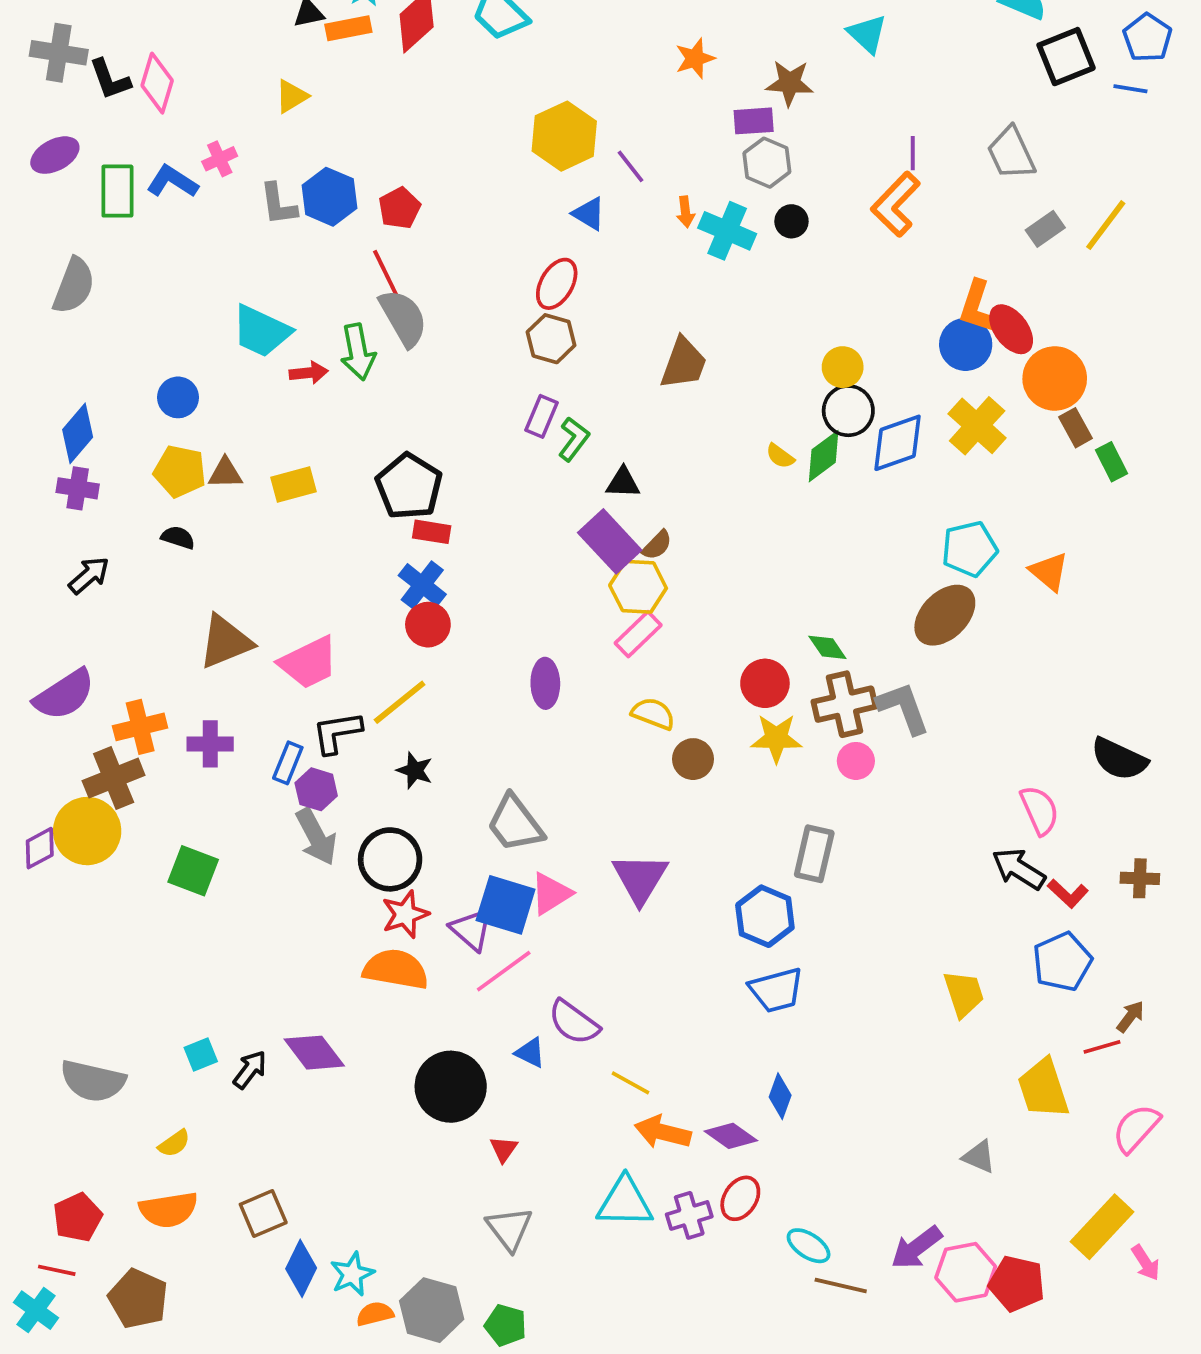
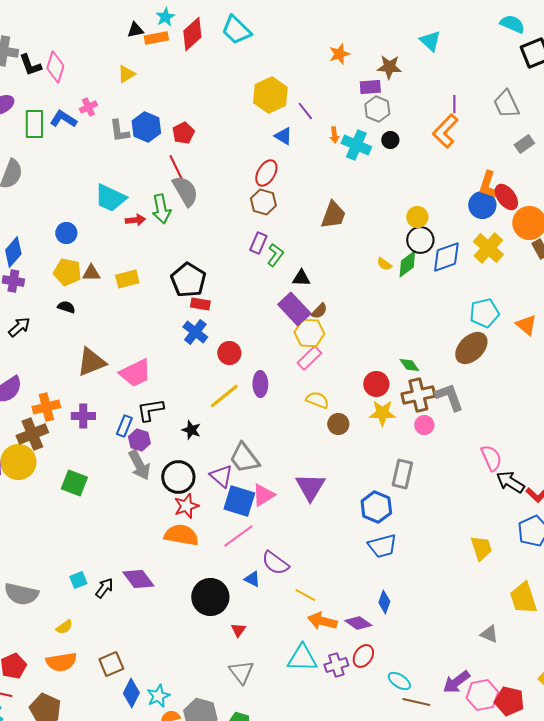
red circle: (428, 625) -> (229, 353), moved
yellow line: (400, 702) -> (224, 396), moved
pink semicircle: (1040, 810) -> (491, 458), moved
purple triangle: (471, 929) -> (221, 476), moved

